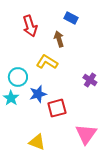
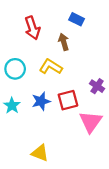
cyan circle: (18, 77) -> (15, 69), moved
red square: (57, 108) -> (68, 100), moved
pink triangle: (86, 134) -> (91, 122), moved

